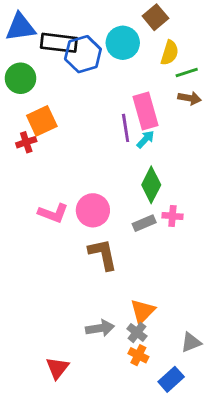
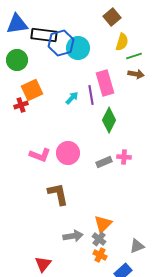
cyan circle: (123, 43) -> (78, 48), moved
cyan arrow: (145, 139) -> (72, 98), moved
green diamond: (151, 185) -> (109, 120), moved
brown L-shape: (103, 254) -> (58, 194), moved

